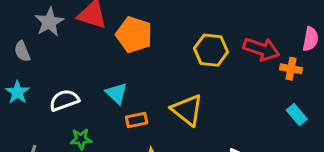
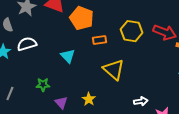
white semicircle: (64, 100) -> (27, 44), moved
orange rectangle: (137, 120) -> (100, 40), moved

